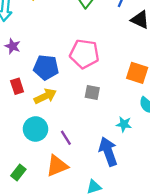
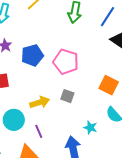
blue pentagon: (46, 67) -> (32, 55), moved, turned -30
yellow arrow: (45, 96) -> (40, 102), moved

